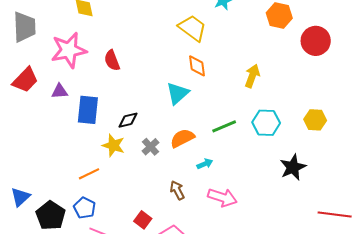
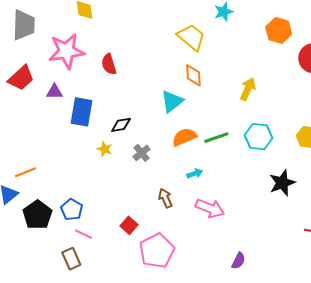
orange semicircle: (182, 138) -> (184, 137), moved
yellow star: (113, 145) -> (105, 149), size x0.7
orange line: (89, 174) -> (25, 172), moved

